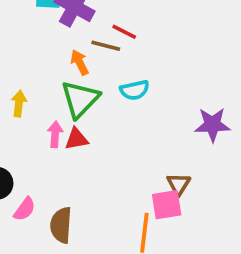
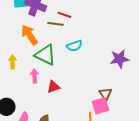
orange arrow: (80, 62) -> (29, 35), moved, size x1.5
green triangle: (80, 99) -> (45, 55), turned -40
red triangle: (76, 139) -> (53, 87), moved

